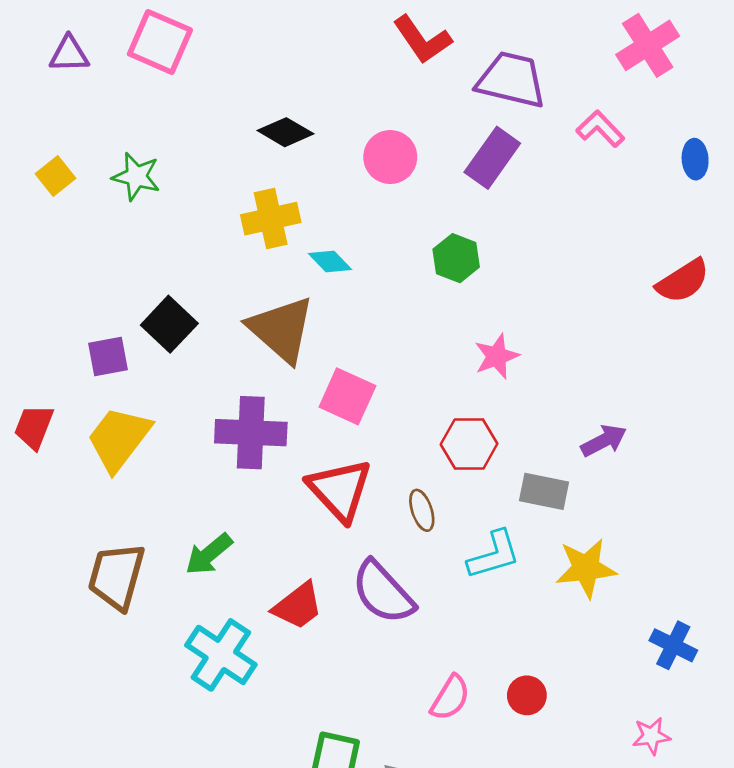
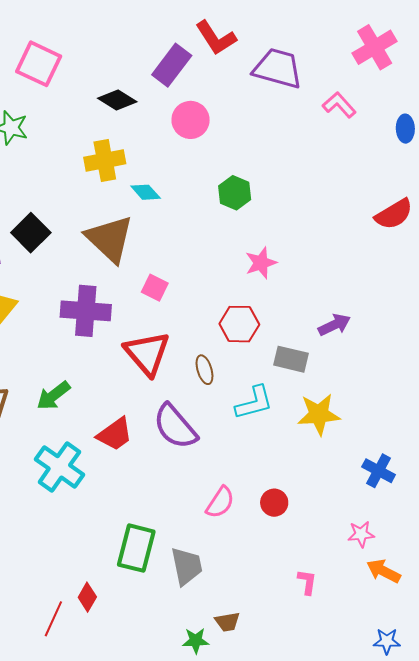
pink square: (160, 42) -> (39, 64), moved
purple rectangle: (492, 158) -> (172, 65), moved
pink square: (347, 396) -> (155, 288), size x0.7

